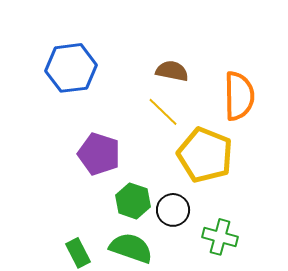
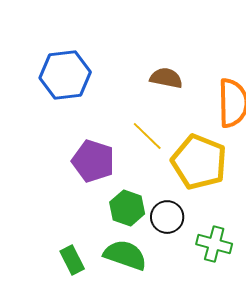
yellow line: (163, 112) -> (147, 136), moved

